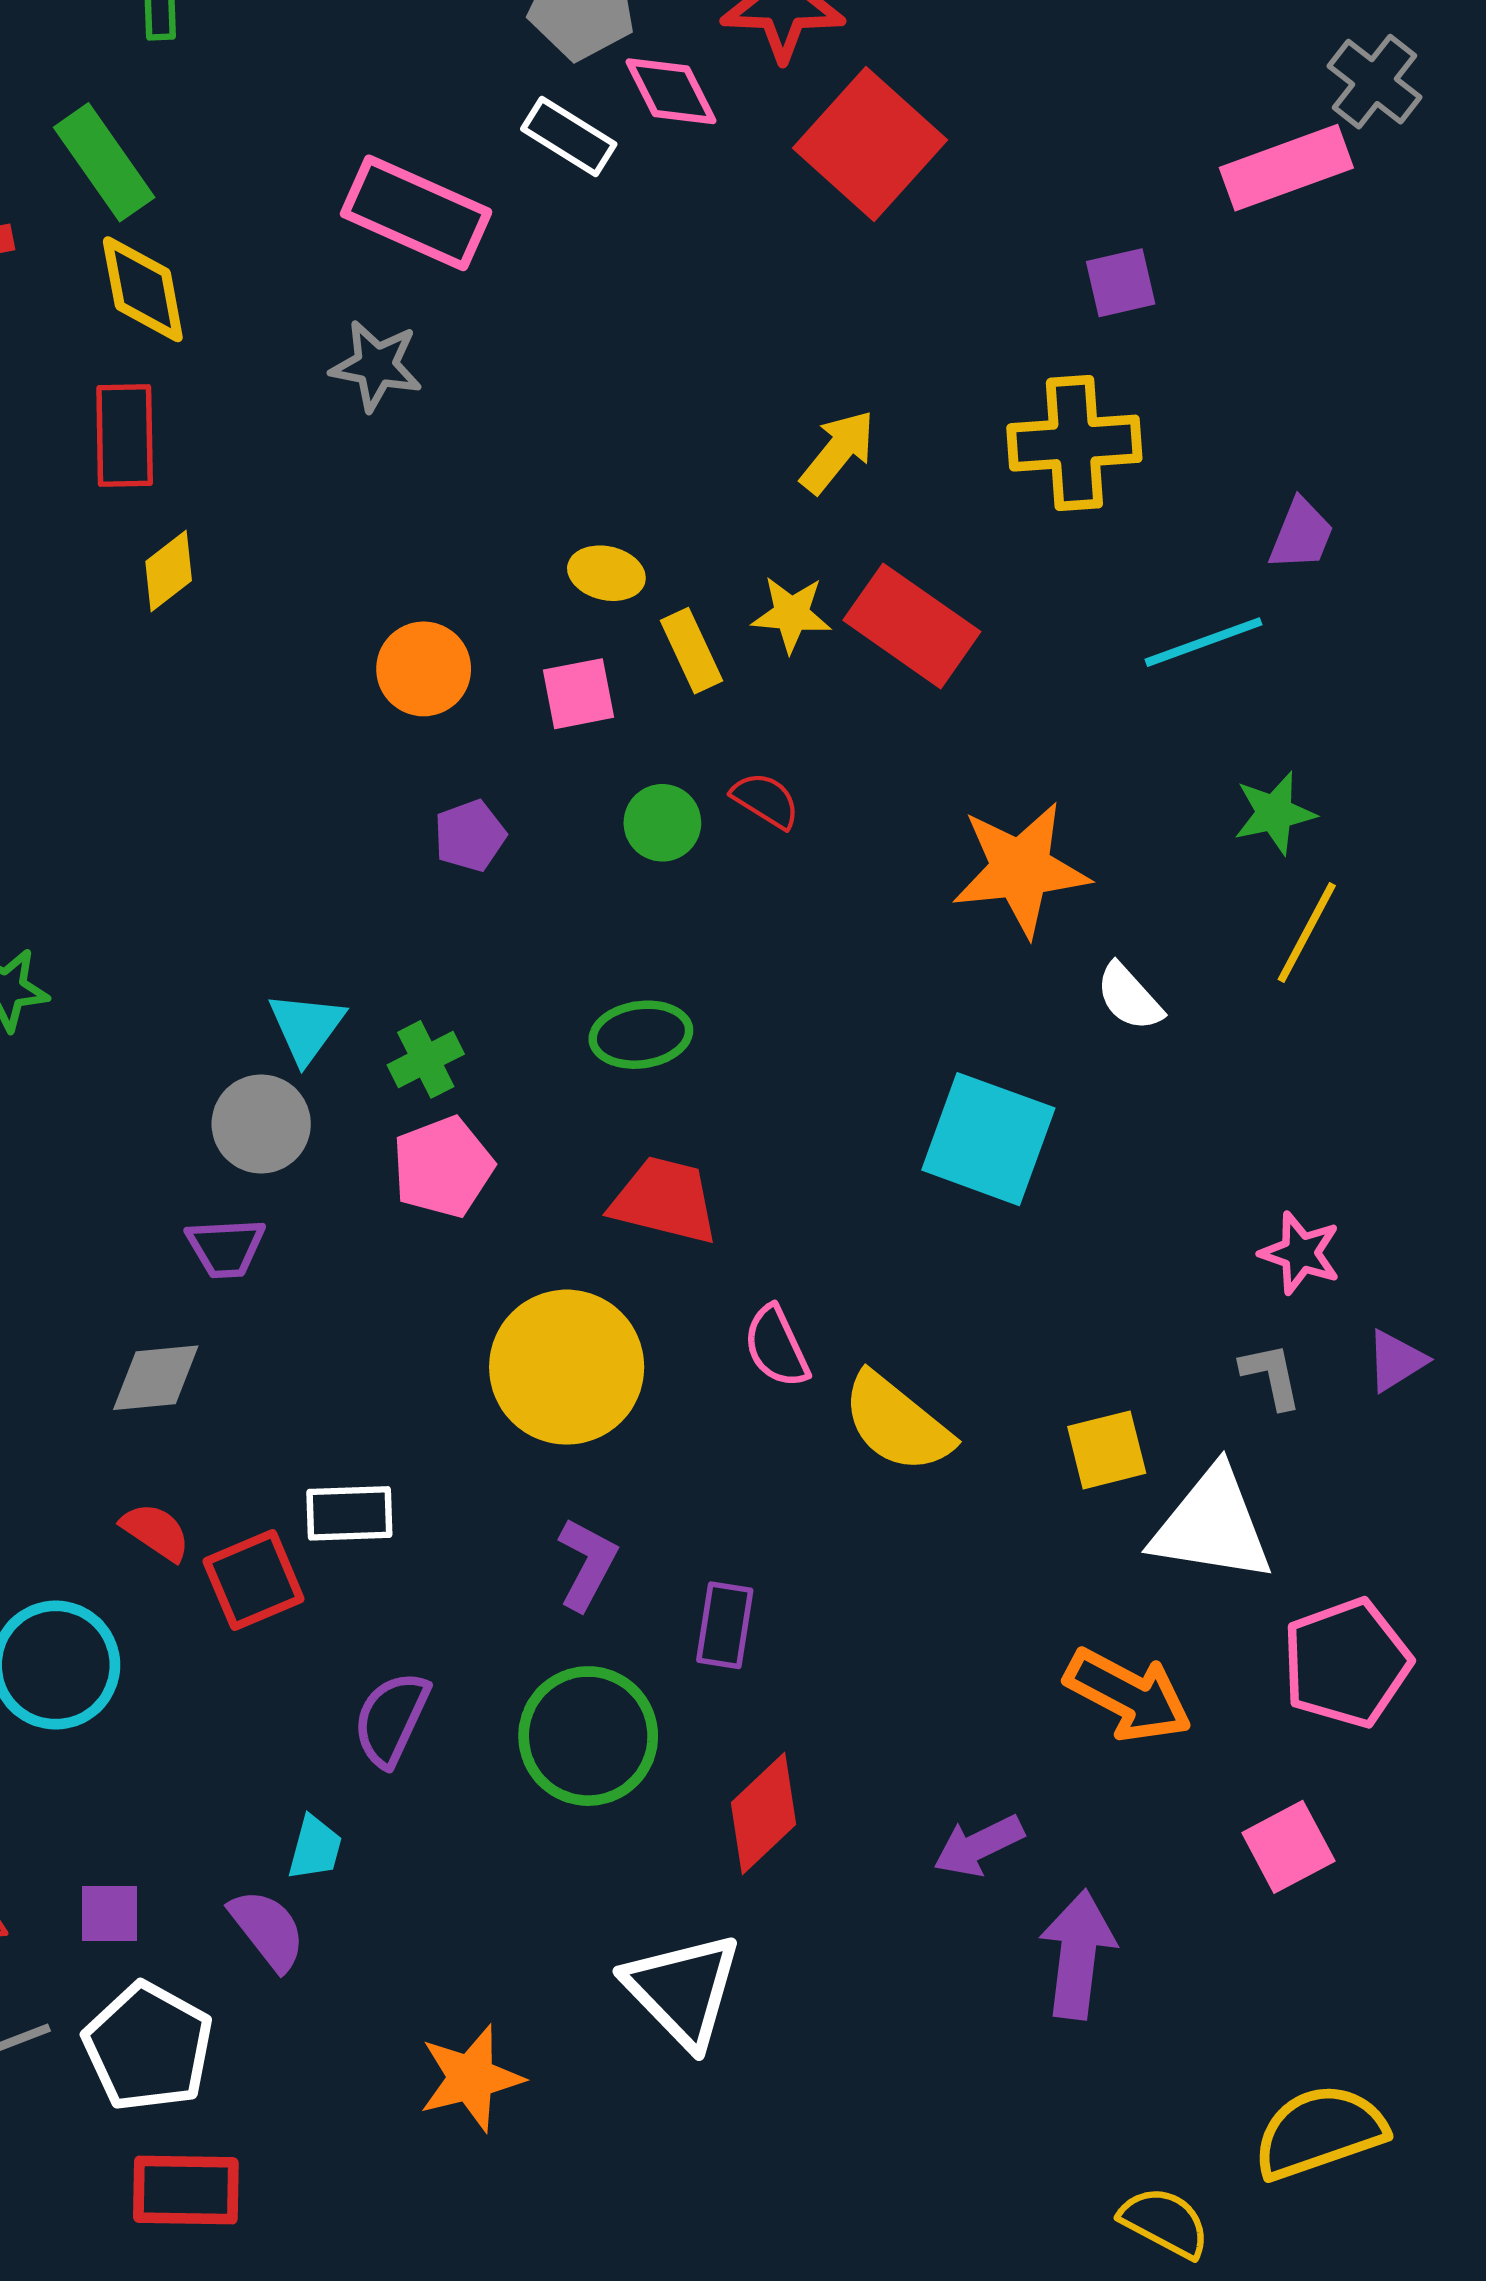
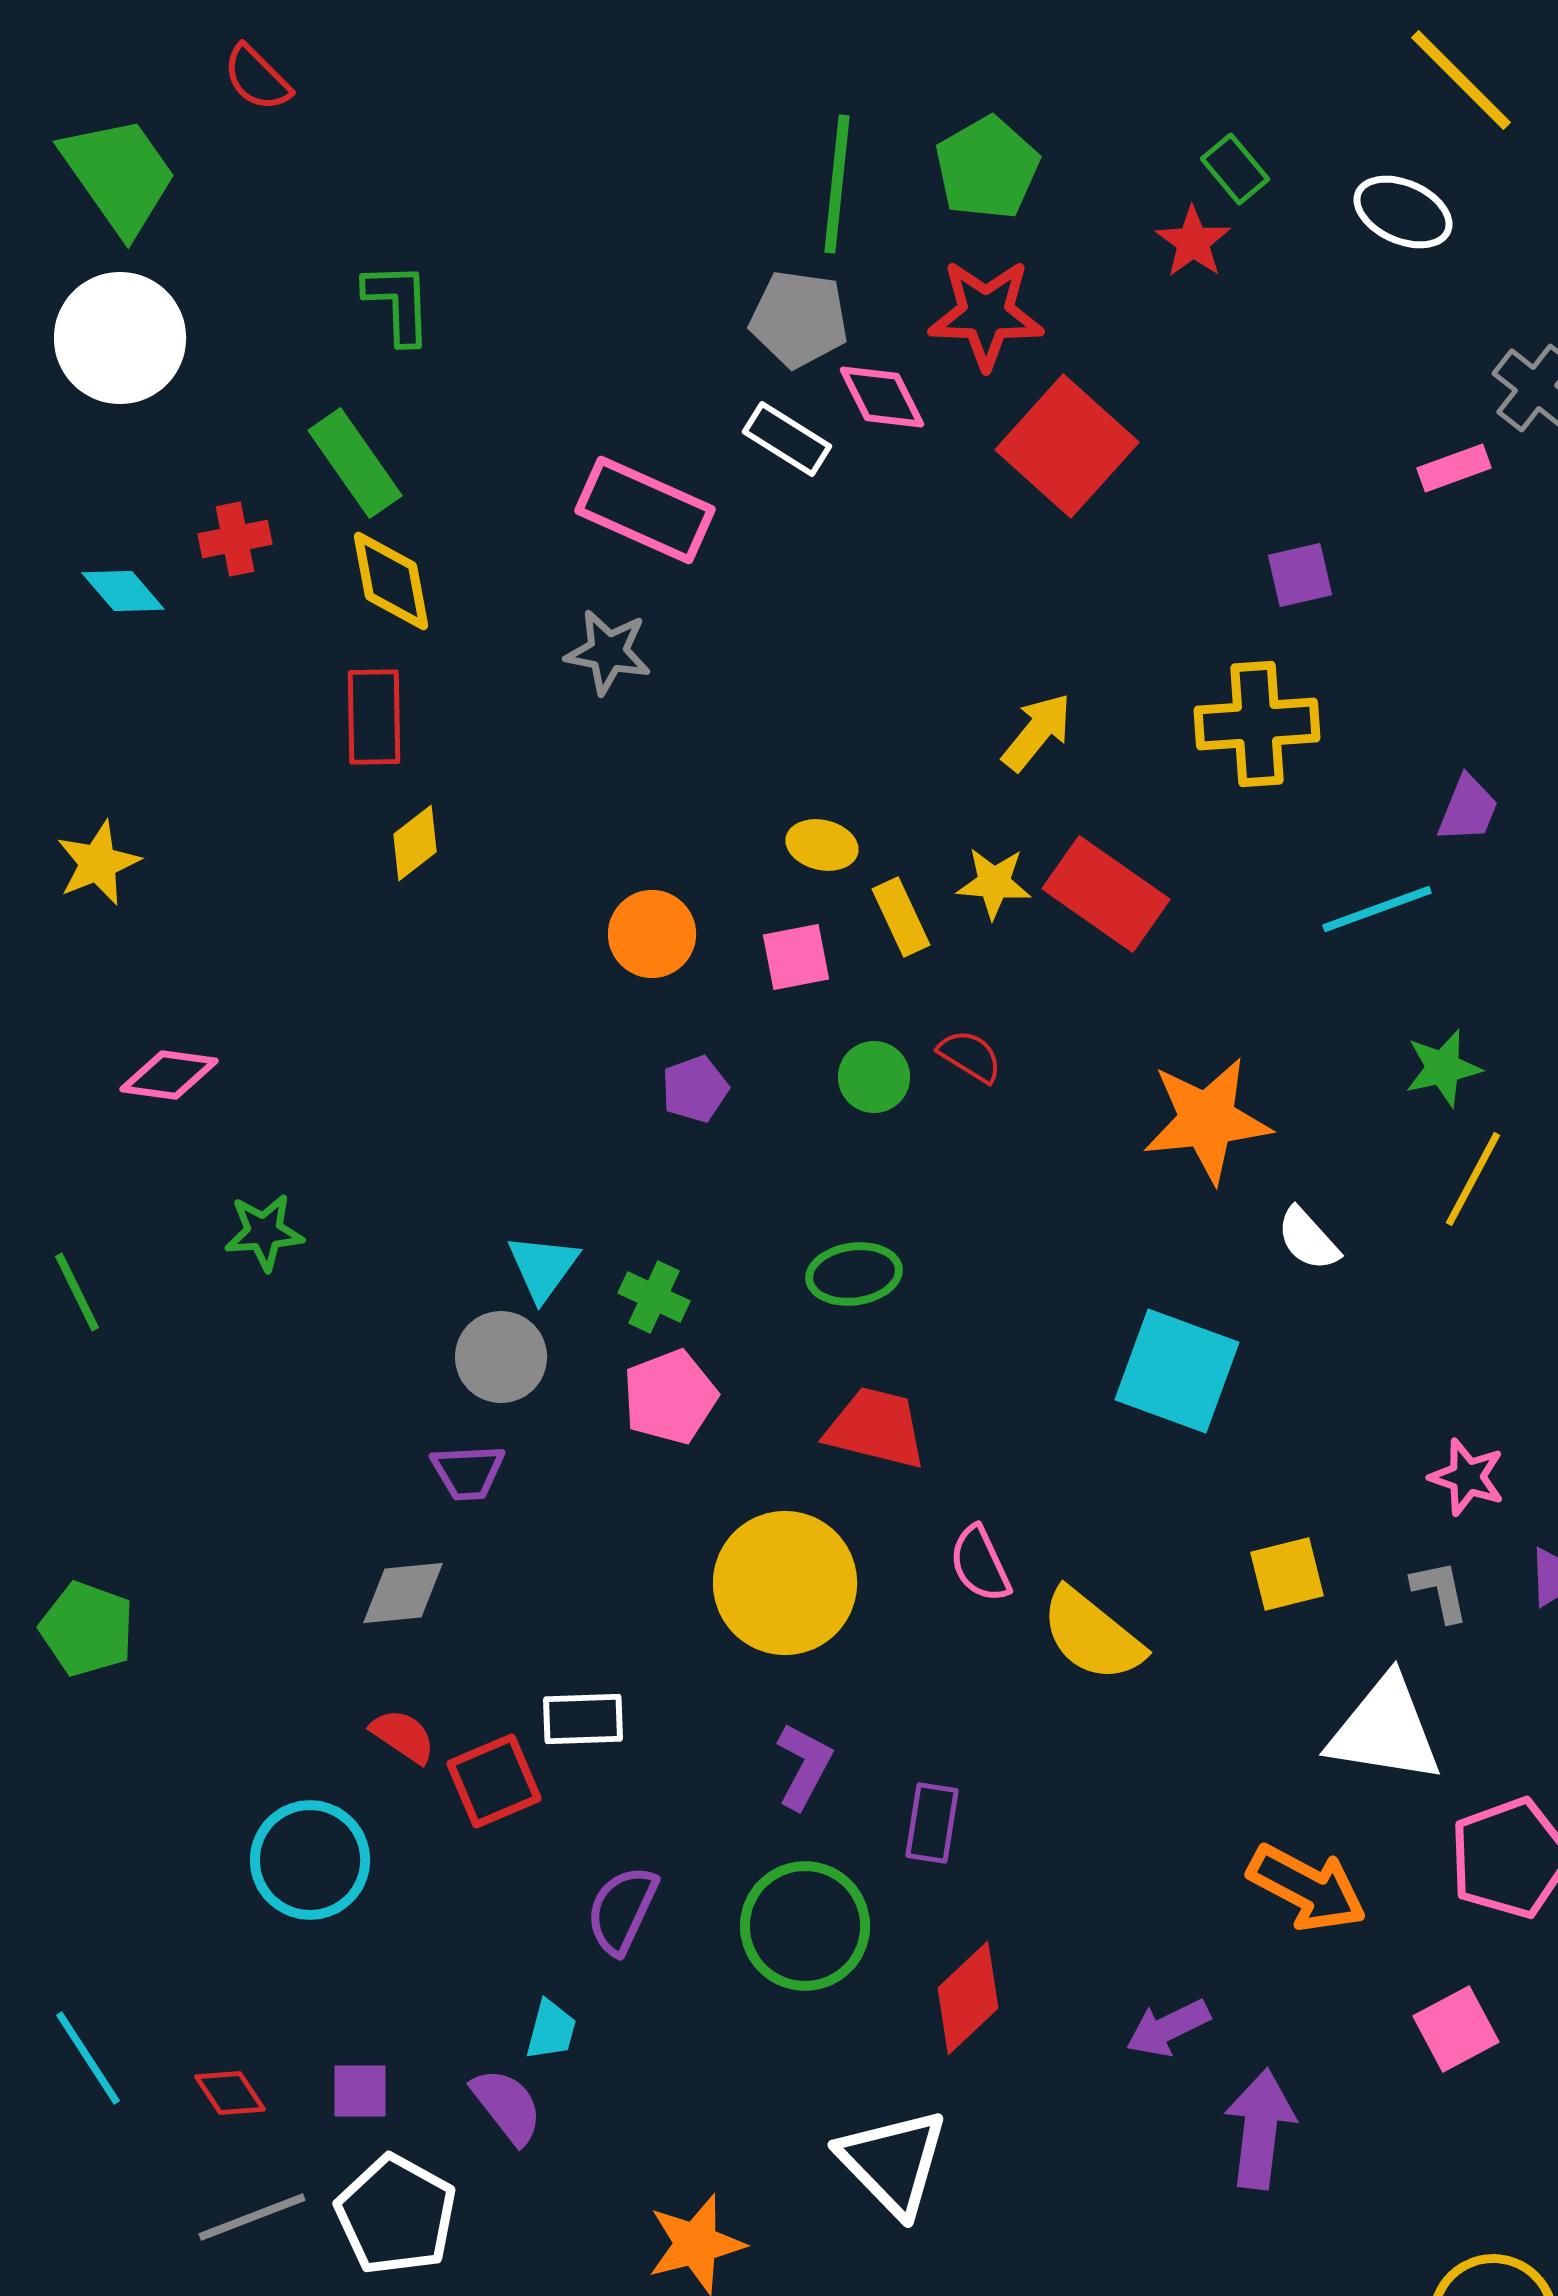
pink rectangle: (1286, 168) -> (1454, 468), size x0.6
green cross: (426, 1059) -> (654, 1297), turned -38
yellow square: (1107, 1450) -> (1287, 1574), moved

